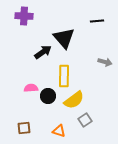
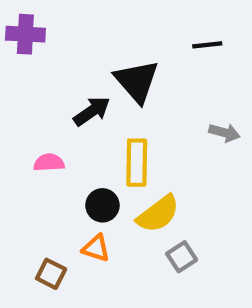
purple cross: (24, 16) -> (25, 34), moved
pink semicircle: (31, 88) -> (49, 163), moved
brown square: (24, 128) -> (51, 274), turned 32
orange triangle: (59, 131) -> (96, 248), moved

